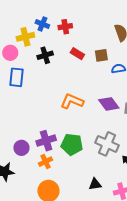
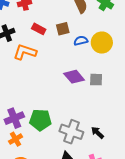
orange L-shape: (72, 101) -> (25, 52), moved
gray cross: (107, 144) -> (71, 132), moved

